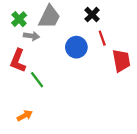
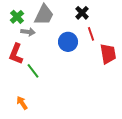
orange arrow: (25, 116) -> (22, 103), turned -96

